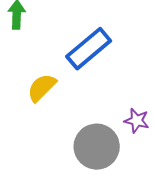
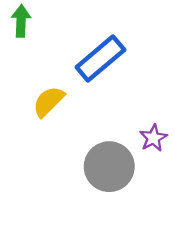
purple star: (137, 121) -> (153, 138), turned 30

